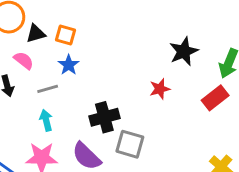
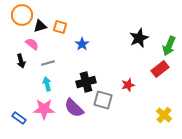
blue star: (69, 65) -> (82, 44), moved
red star: (160, 89) -> (128, 85), moved

